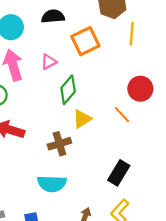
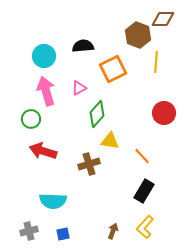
orange line: (122, 115) -> (142, 156), moved
yellow triangle: (82, 119) -> (110, 141), turned 42
cyan semicircle: (52, 184) -> (53, 201), moved

